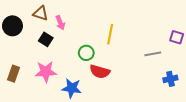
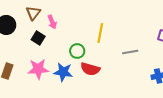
brown triangle: (41, 13) -> (33, 13), turned 49
gray line: (153, 54) -> (130, 52), moved
blue star: (72, 88) -> (63, 72), moved

